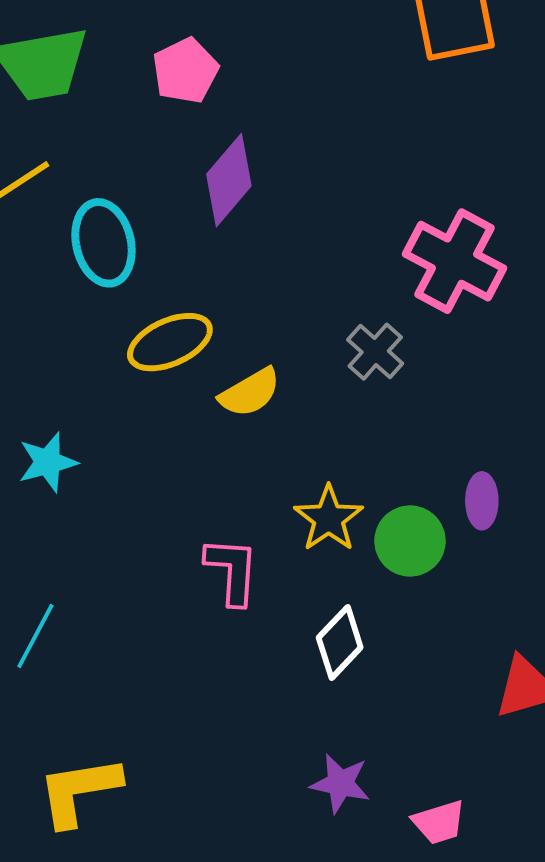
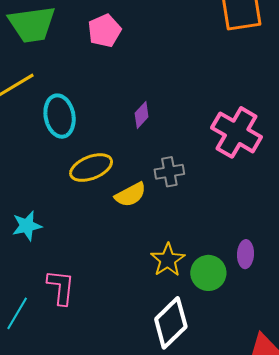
purple diamond: (229, 180) -> (142, 115), moved, size x0.6
gray cross: (375, 352) -> (169, 172), moved, turned 36
pink L-shape: (232, 571) -> (61, 287), moved
white diamond: (340, 643) -> (171, 323), size x1.4

